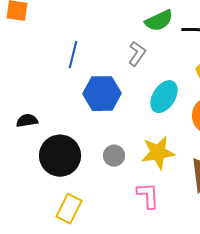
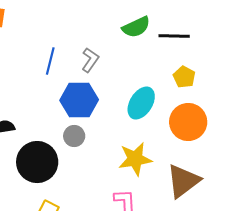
gray L-shape: (137, 54) -> (90, 60), moved
gray circle: (114, 156) -> (74, 136), moved

